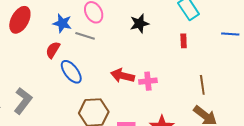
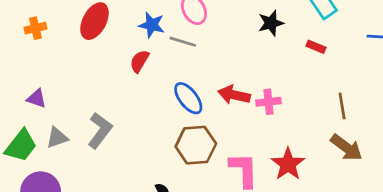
black star: (139, 24) -> (271, 23), moved
red rectangle: (184, 41) -> (316, 47), turned -64
blue ellipse: (71, 72) -> (188, 98), moved

